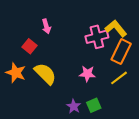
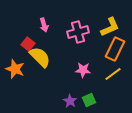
yellow L-shape: (116, 28) -> (110, 27), turned 105
pink cross: (97, 37) -> (78, 32), moved
yellow semicircle: (45, 74) -> (40, 57), moved

